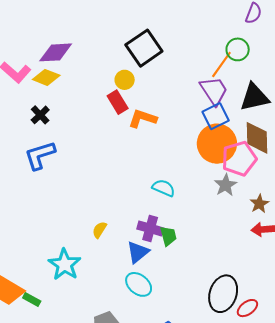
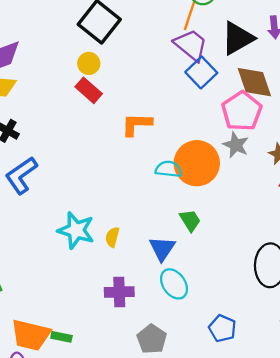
orange L-shape: (143, 119) -> (136, 124), moved
orange circle: (217, 144) -> (197, 163), moved
purple cross: (150, 228) -> (119, 292), moved
cyan star: (65, 264) -> (76, 230), moved
cyan ellipse: (139, 284) -> (174, 284), turned 32

